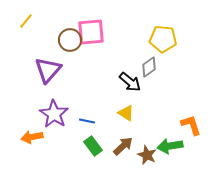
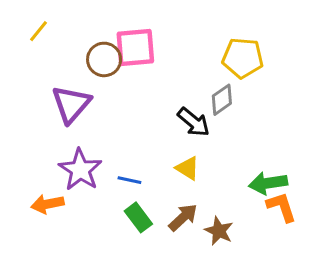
orange L-shape: (191, 125) -> (281, 207), moved
green arrow: (170, 146) -> (268, 183), moved

